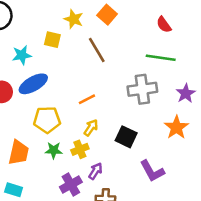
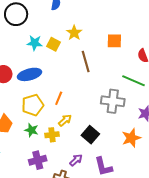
orange square: (107, 15) -> (114, 41), moved, turned 35
cyan star: (22, 55) -> (35, 43), moved
orange line: (87, 99) -> (59, 98), moved, turned -56
yellow pentagon: (47, 120) -> (33, 105), turned -30
purple arrow: (95, 171) -> (76, 160), moved

